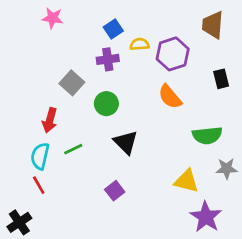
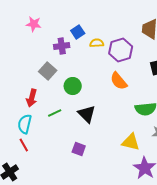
purple cross: (108, 59) -> (62, 46), moved
green line: (73, 149) -> (55, 113), moved
purple square: (115, 191) -> (79, 149), turned -32

